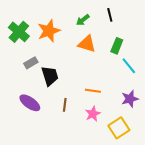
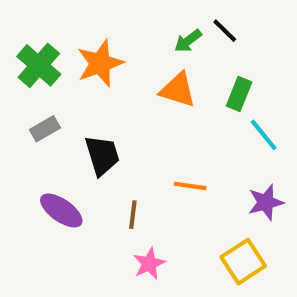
black line: (110, 15) -> (225, 31), turned -32
green arrow: (83, 20) -> (188, 41), moved
gray rectangle: (31, 63) -> (45, 129), moved
pink star: (93, 114) -> (149, 264), moved

